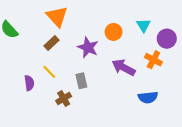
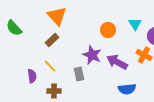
purple star: (88, 47) -> (92, 55), moved
blue semicircle: (148, 97) -> (127, 89), moved
brown cross: (64, 98) -> (54, 91), moved, turned 32

